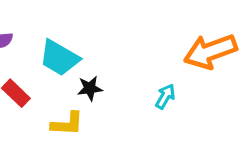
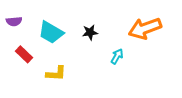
black star: (90, 88) -> (90, 32), moved

